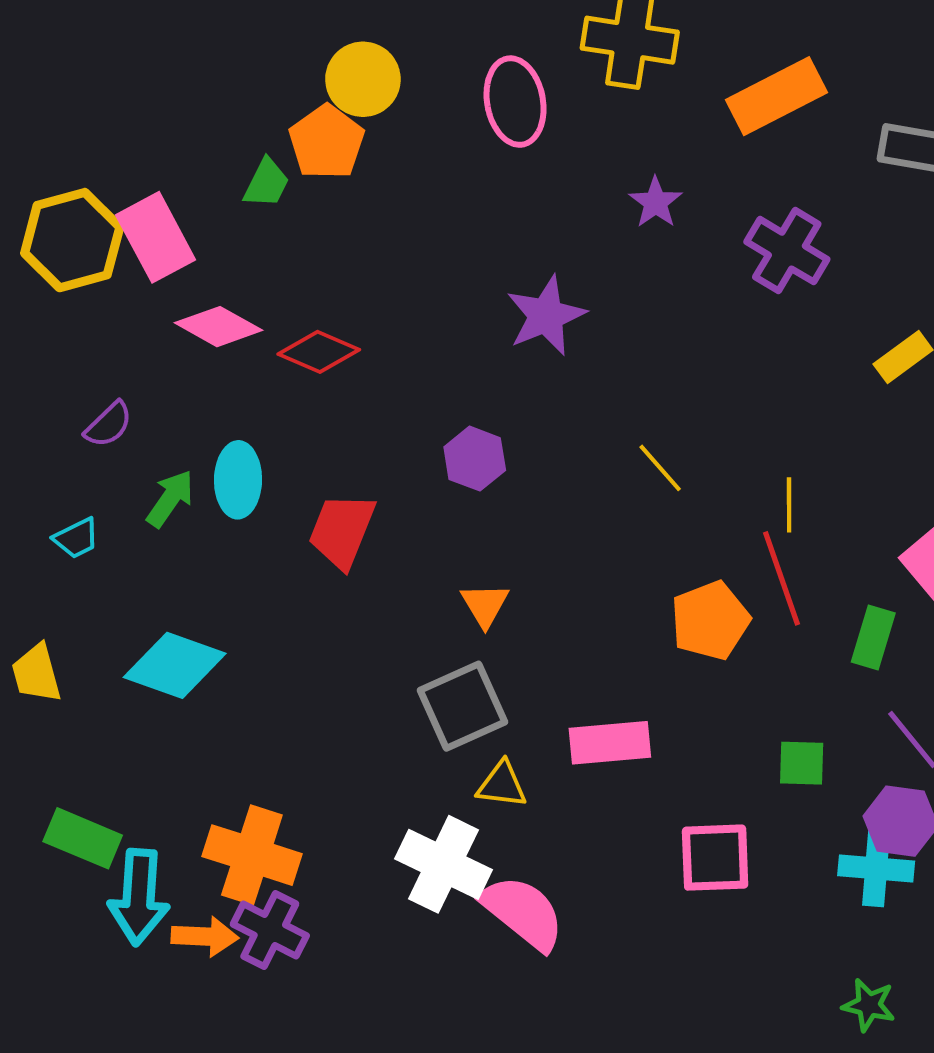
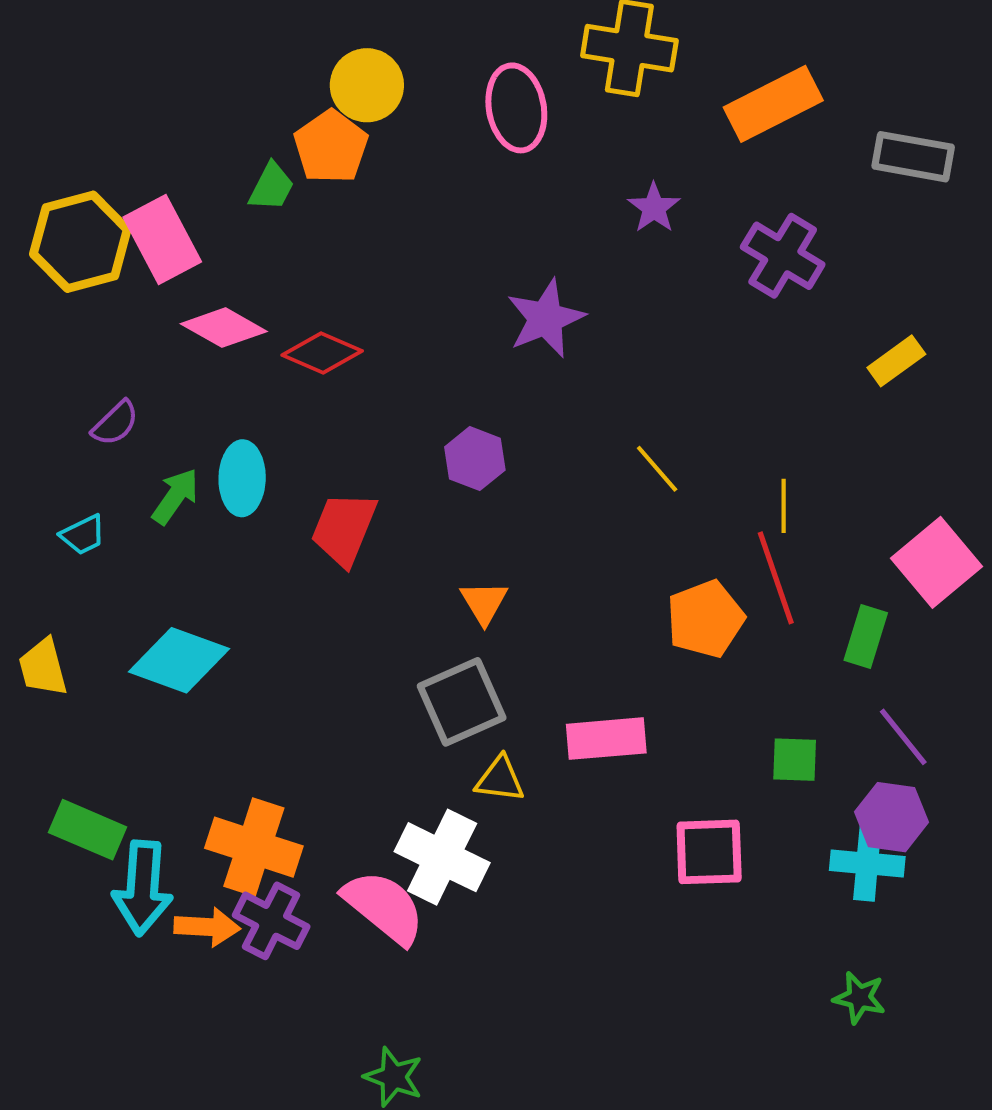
pink semicircle: (523, 913) -> (384, 907), moved

